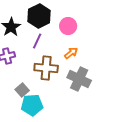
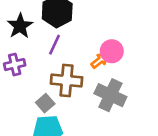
pink circle: (68, 26) -> (112, 51), moved
gray square: (22, 90) -> (45, 103), moved

